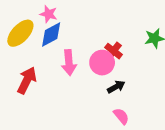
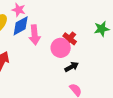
pink arrow: (69, 63) -> (35, 35), moved

